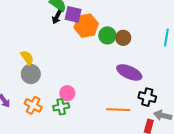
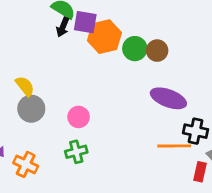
pink circle: (67, 93) -> (79, 117), moved
orange cross: (33, 105) -> (26, 164), moved
orange line: (118, 110) -> (174, 146), moved

